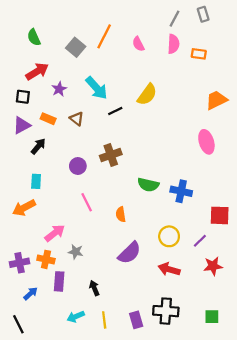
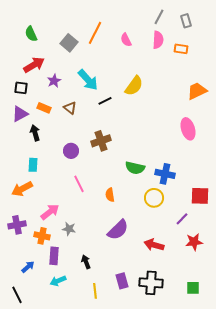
gray rectangle: (203, 14) -> (186, 21), moved
black arrow: (38, 146) -> (35, 133), turned -56
yellow circle: (169, 236) -> (154, 198), moved
purple cross: (20, 263) -> (17, 225), moved
cyan arrow: (76, 317) -> (58, 281), moved
purple rectangle: (136, 320) -> (122, 281), moved

